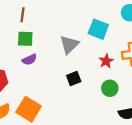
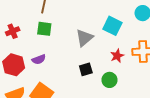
purple semicircle: (29, 60) -> (39, 59), moved
green circle: (110, 88) -> (110, 80), moved

